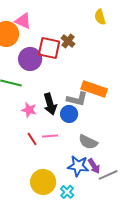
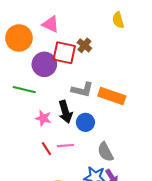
pink triangle: (23, 21) -> (51, 24), moved
gray L-shape: (77, 99) -> (82, 90), moved
gray semicircle: (88, 142) -> (105, 152), turned 36

